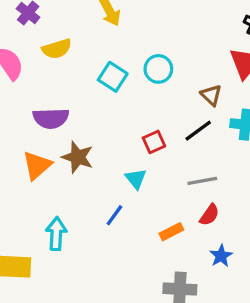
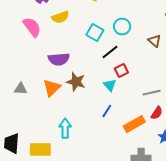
black line: (198, 131) -> (110, 52), moved
cyan triangle: (136, 179) -> (110, 85), moved
blue line: (114, 215) -> (107, 111), moved
orange rectangle: (171, 232) -> (134, 124), size x1.5

